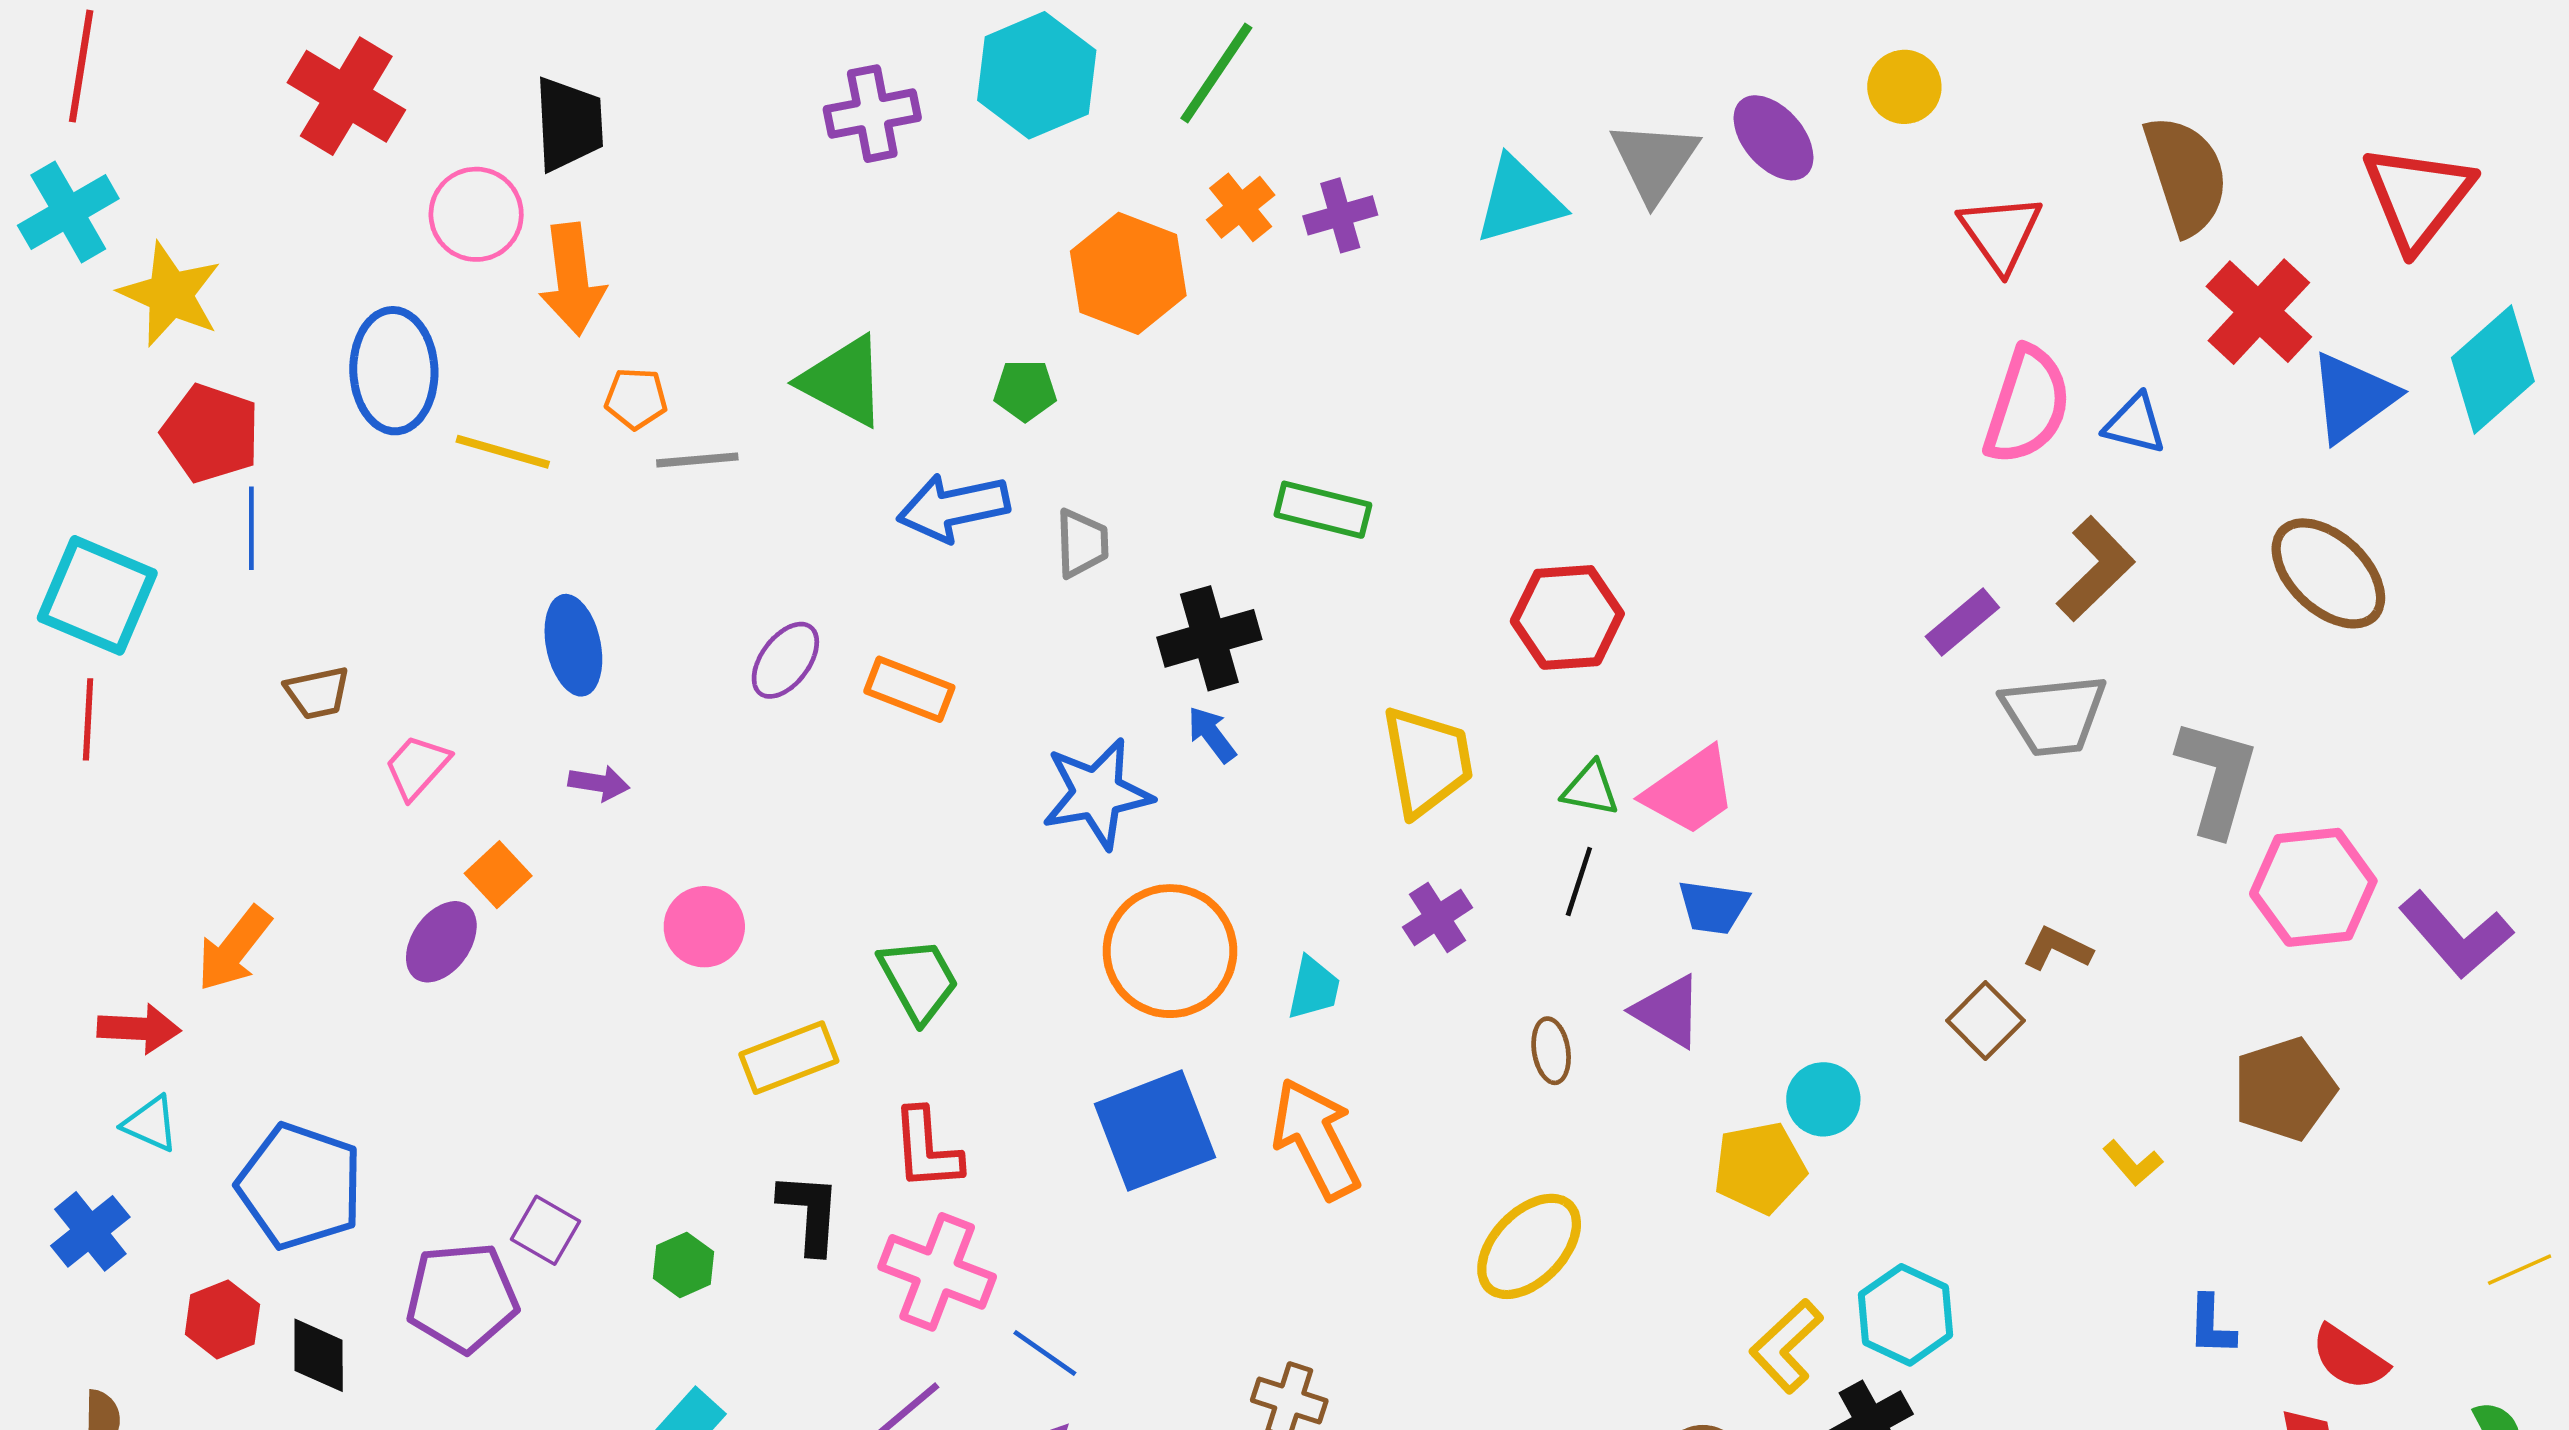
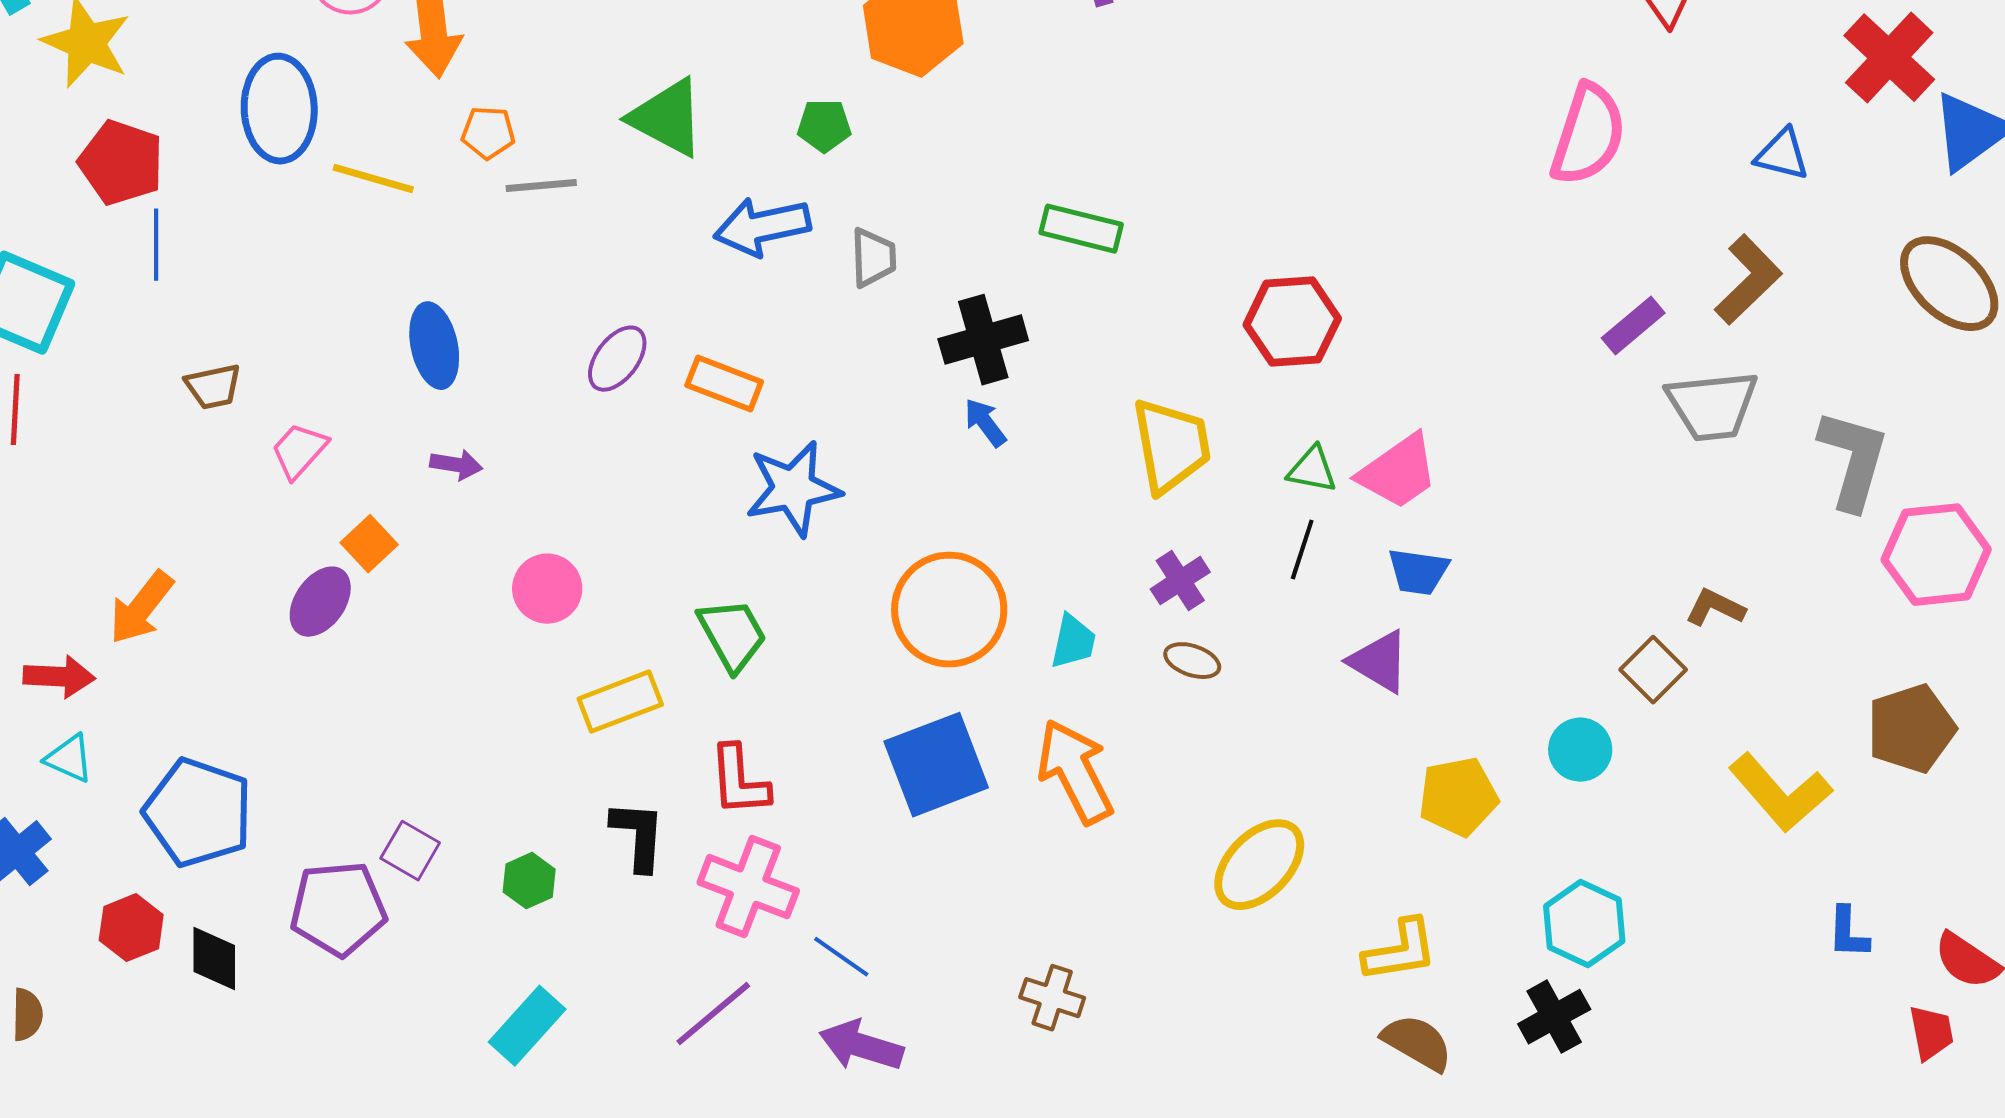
pink semicircle: (2027, 405) -> (1588, 135), moved
blue star: (1097, 794) -> (793, 489), moved
brown ellipse: (1551, 1051) -> (1192, 661), moved, turned -62
cyan circle: (1823, 1099) -> (1580, 750), moved
yellow L-shape: (2133, 1163) -> (1780, 793), size x2.0
yellow L-shape: (1786, 1346) -> (1400, 951), moved, turned -146

